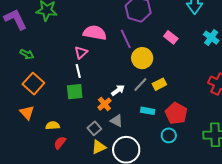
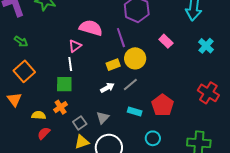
yellow rectangle: (159, 84) -> (113, 65), moved
orange cross: (104, 104) -> (61, 107), moved
red pentagon: (176, 113) -> (163, 105), moved
gray triangle: (117, 121) -> (103, 118), turned 40

